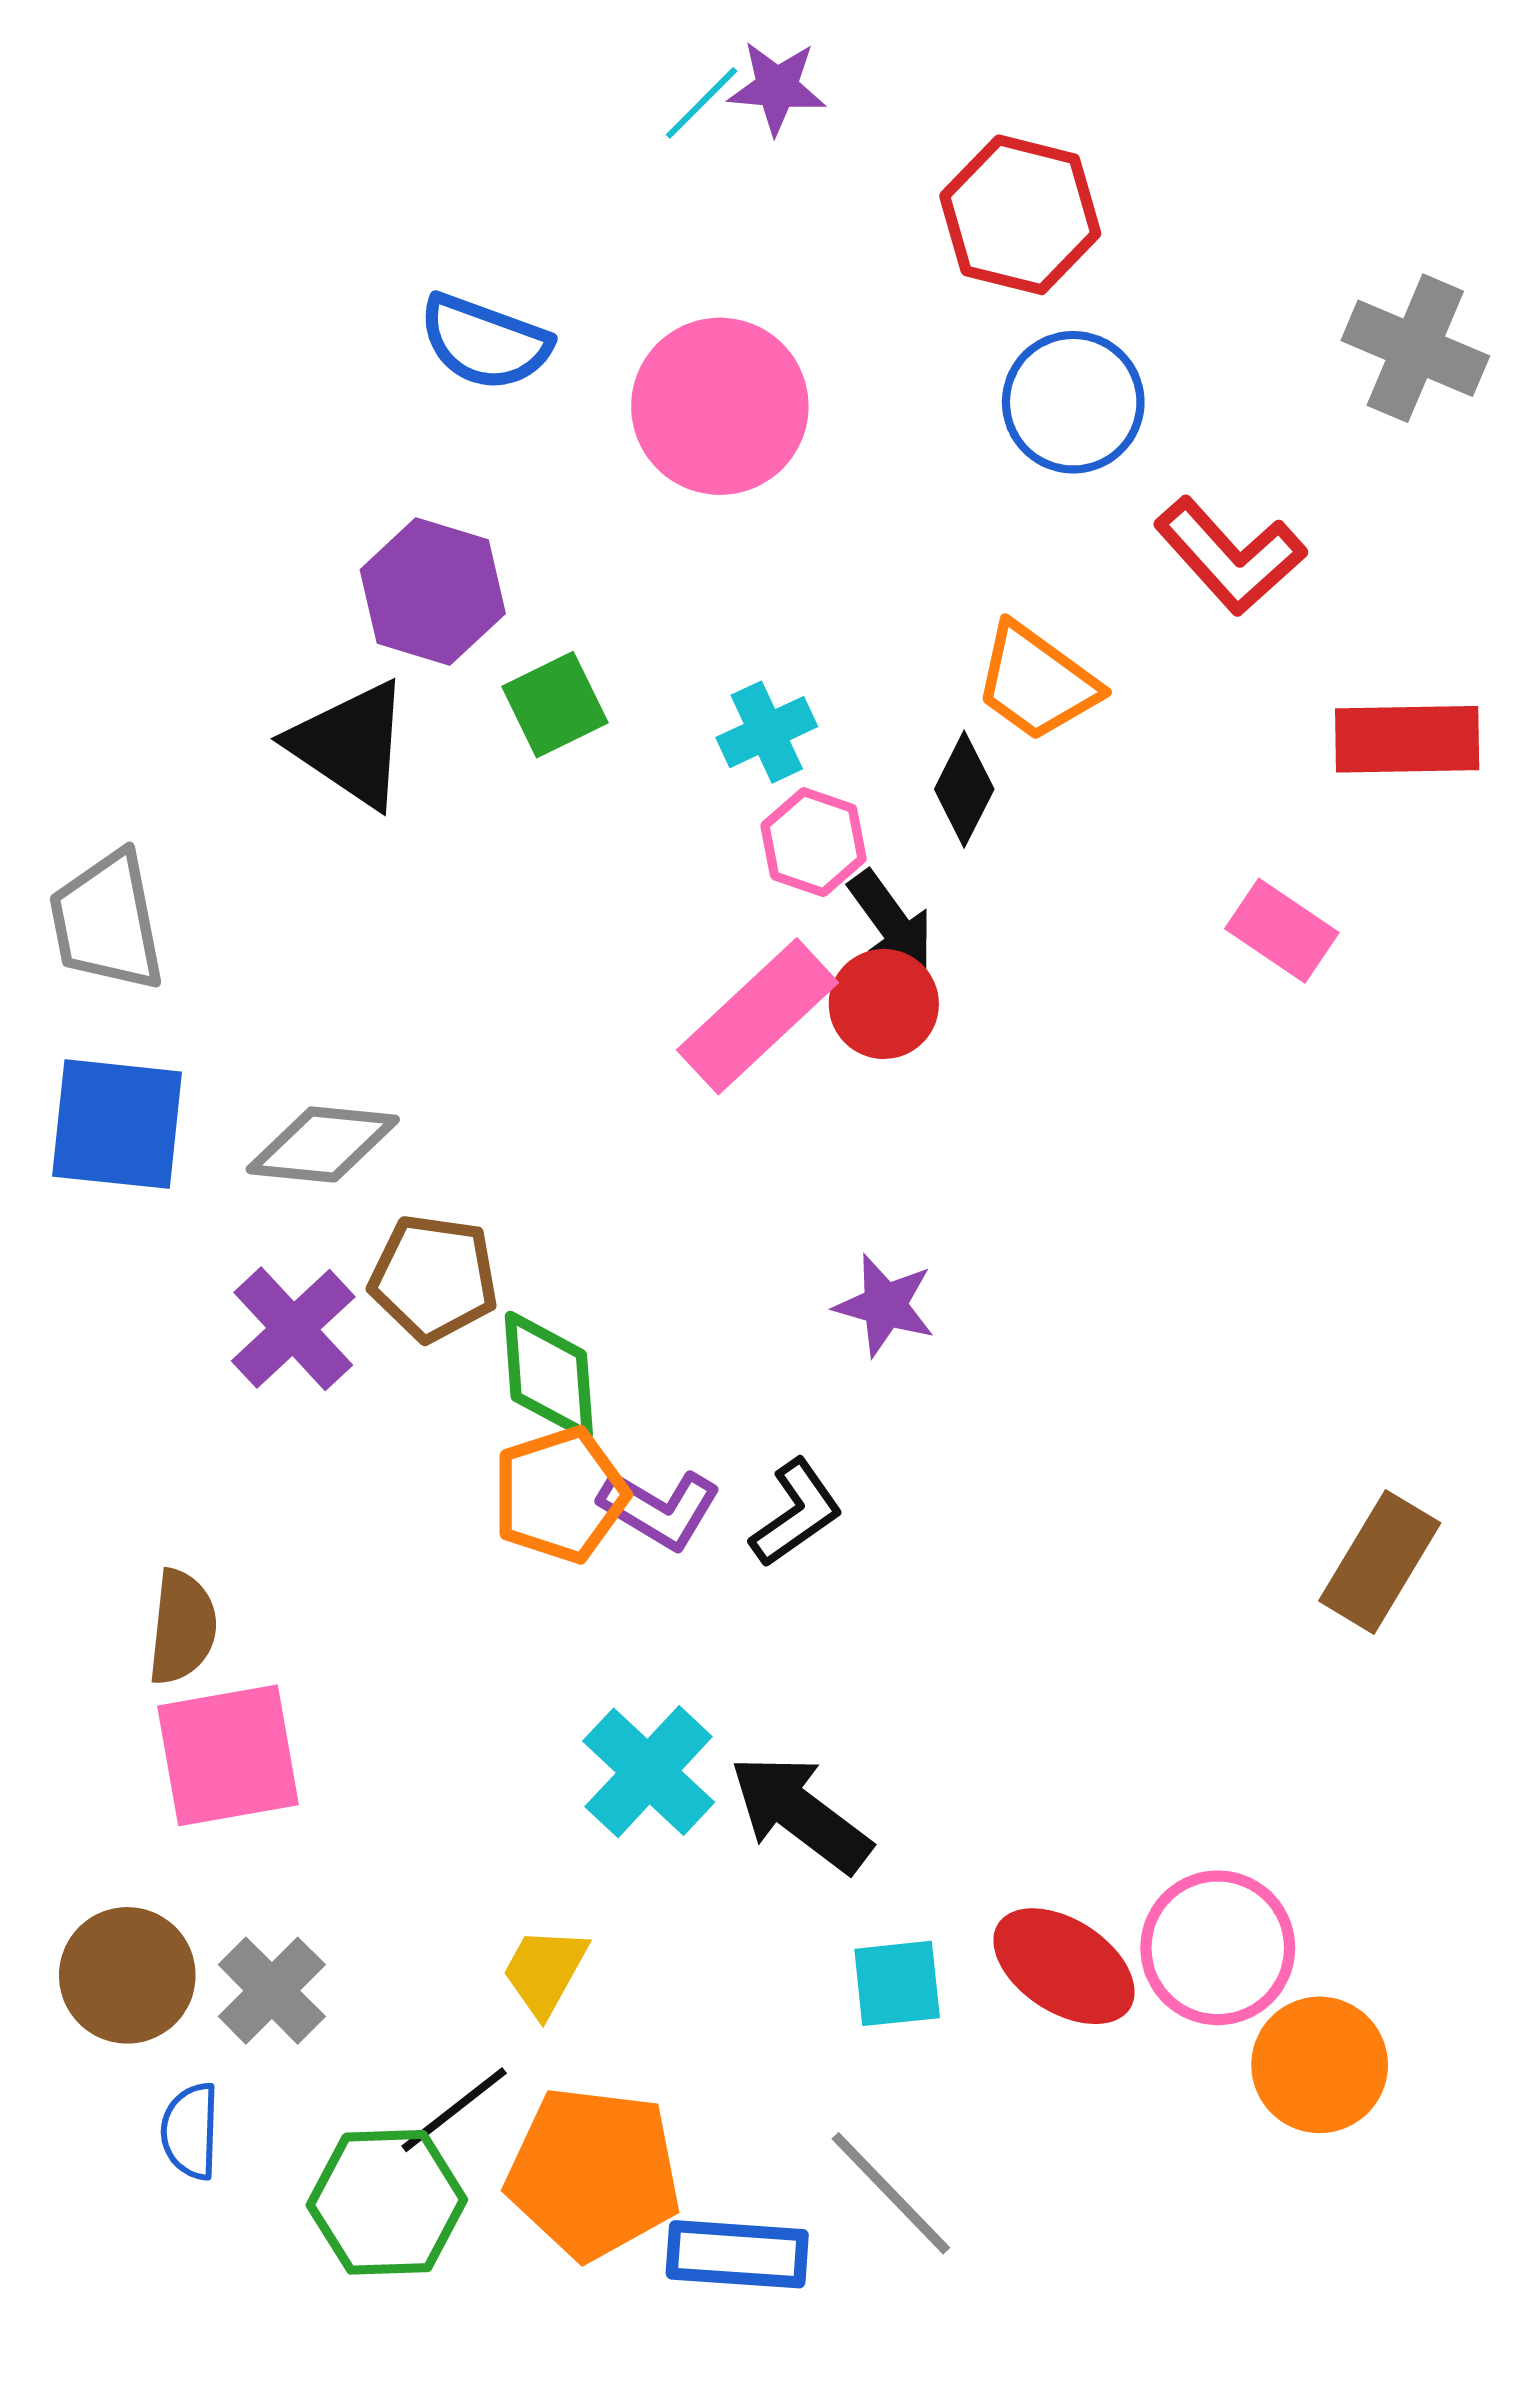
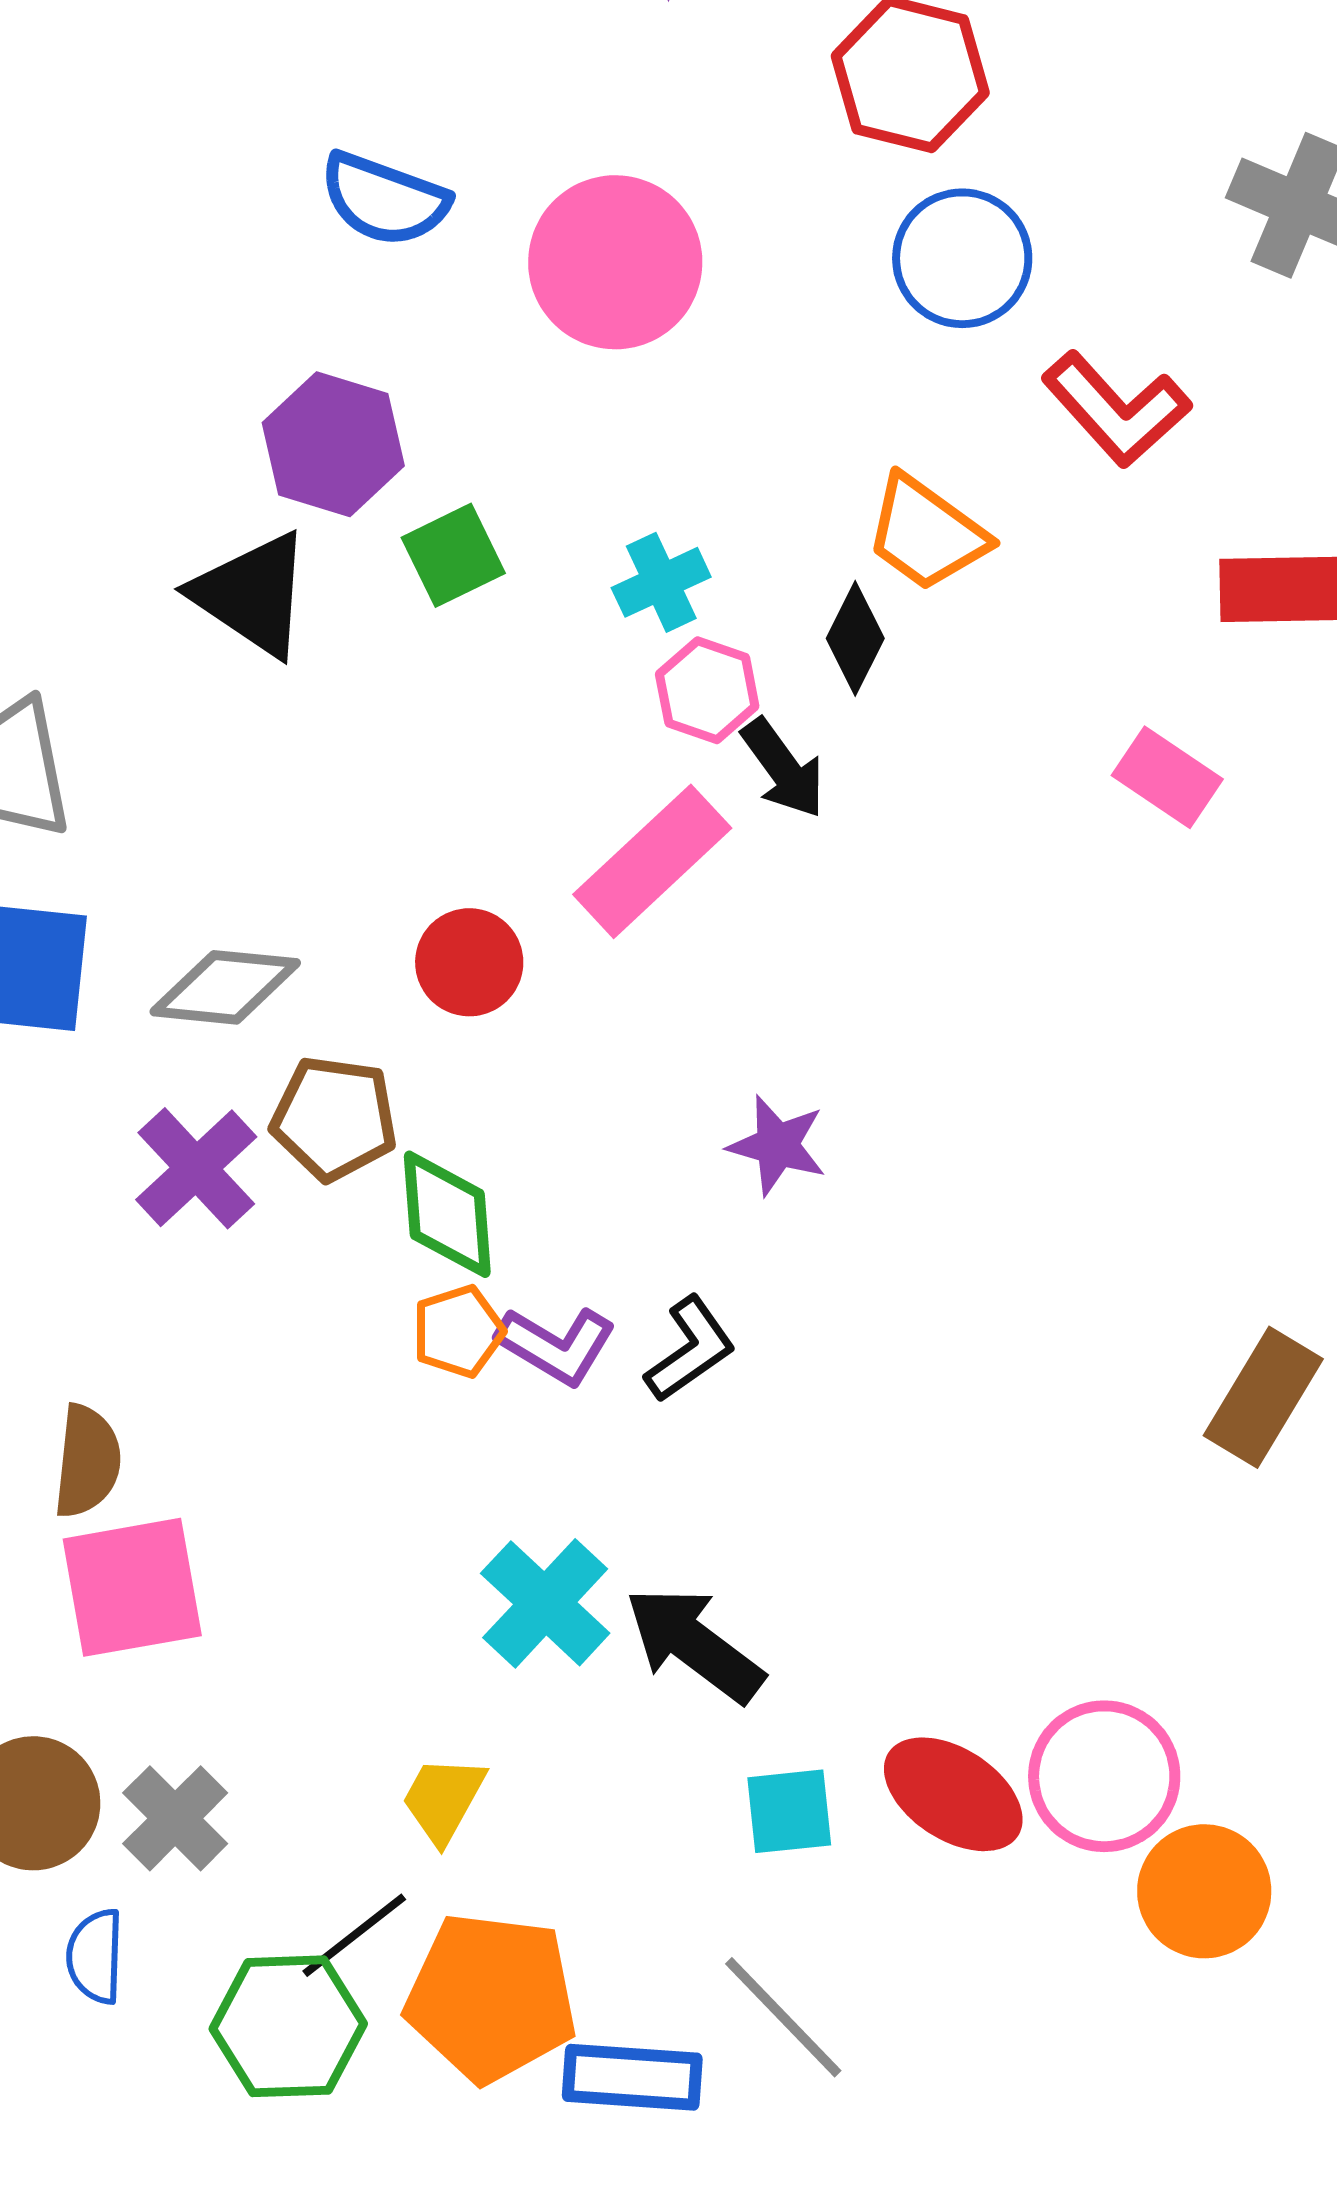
red circle: (884, 1004) -> (469, 962), moved
orange pentagon: (560, 1495) -> (458, 1331), size x0.7

